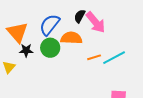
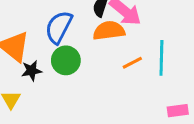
orange semicircle: (71, 38) -> (109, 31), moved
cyan line: (114, 58) -> (161, 58), turned -50

